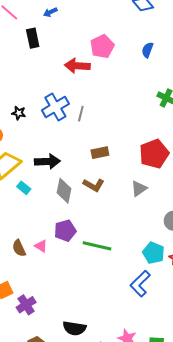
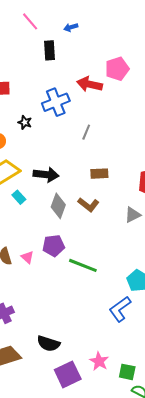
blue cross: (55, 107) -> (56, 102), moved

